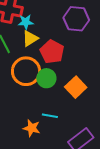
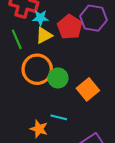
red pentagon: (52, 52) -> (70, 27), moved

